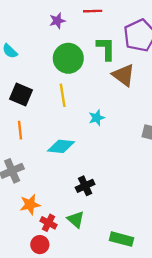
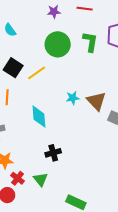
brown triangle: (124, 75) -> (96, 101), moved
yellow line: (63, 95) -> (37, 73), moved, turned 54
cyan diamond: (61, 146) -> (39, 117), turned 70

